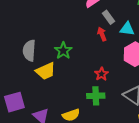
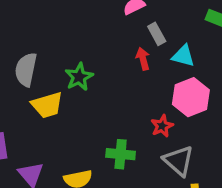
red star: (101, 74) -> (162, 126), moved

